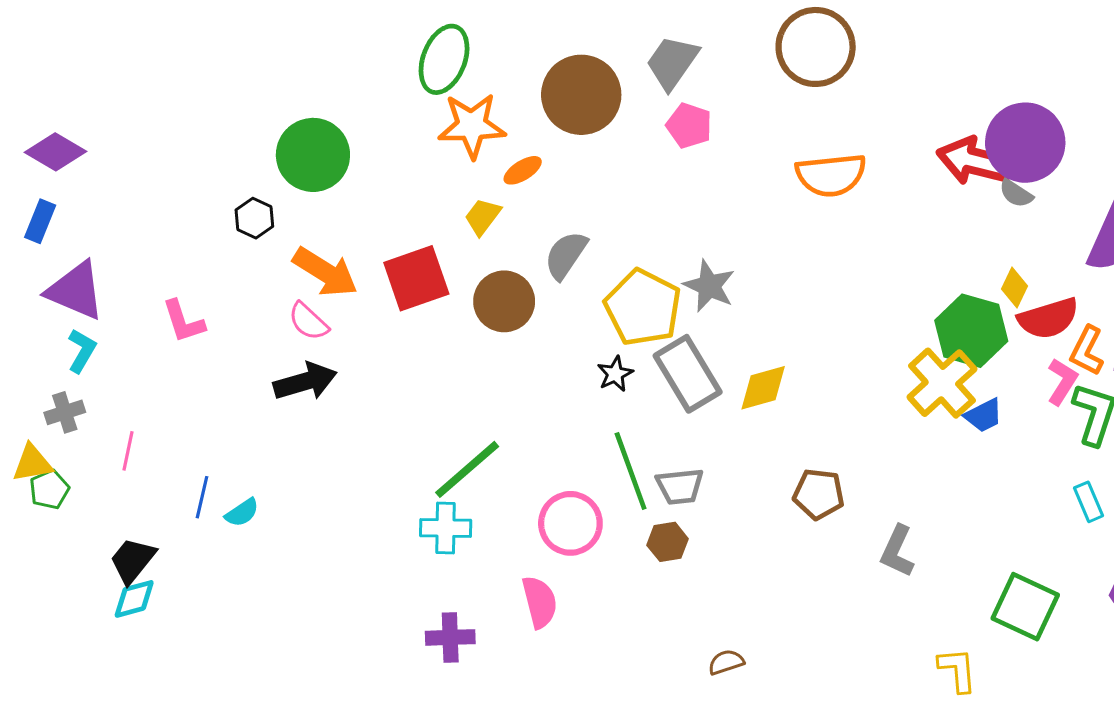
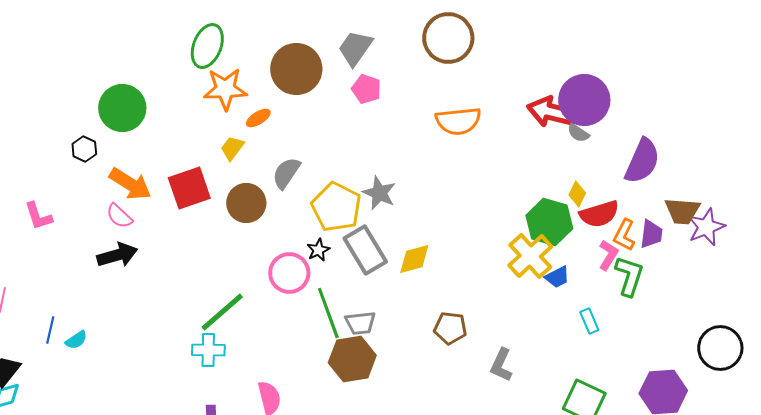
cyan rectangle: (1088, 502) -> (589, 321), moved
pink circle: (570, 523) -> (289, 273), moved
brown hexagon: (668, 542) -> (352, 359), size x1.8

